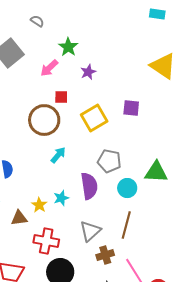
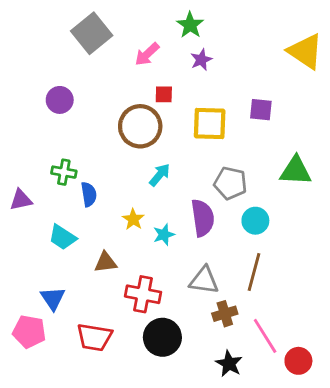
green star: (68, 47) -> (190, 25), moved
yellow square: (94, 118) -> (210, 124), turned 32
green triangle: (156, 172) -> (296, 171), moved
yellow star: (39, 205) -> (133, 219), moved
gray triangle: (90, 231) -> (204, 280), turned 50

